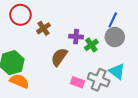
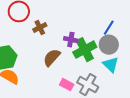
green cross: (91, 45) -> (85, 50), size x1.6
cyan triangle: (117, 71) -> (111, 65), moved

